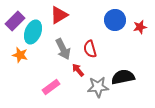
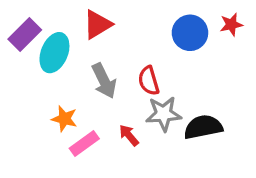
red star: (140, 27) -> (231, 25), moved
orange star: (20, 55) -> (64, 119), moved
red arrow: (78, 70) -> (129, 135), moved
gray star: (98, 87) -> (164, 114), moved

